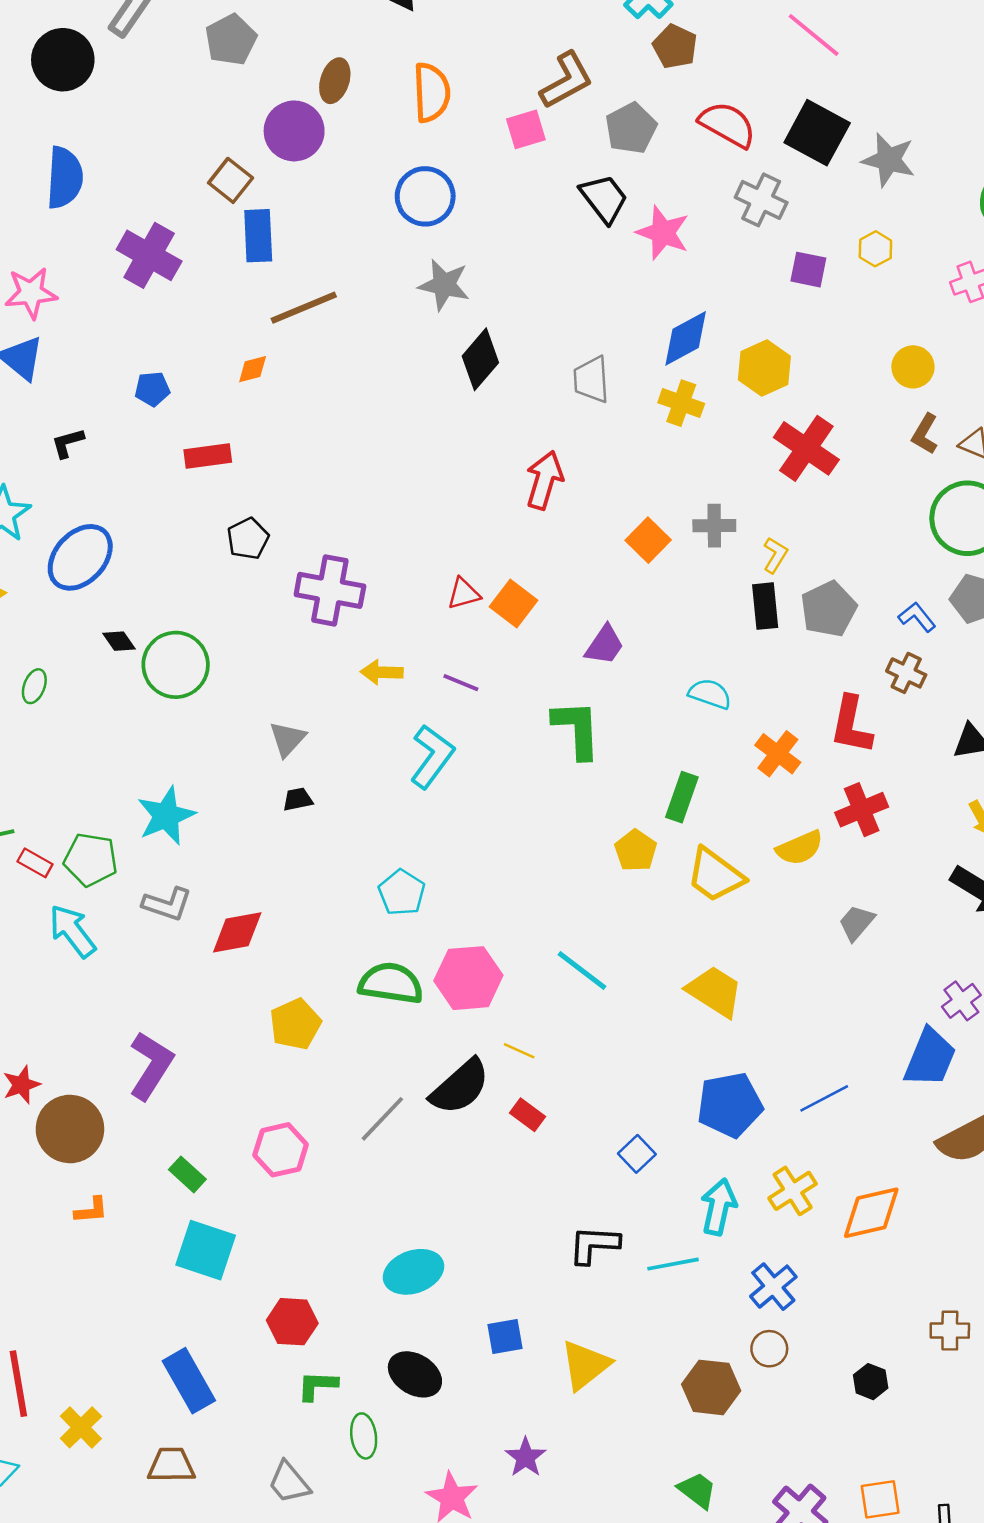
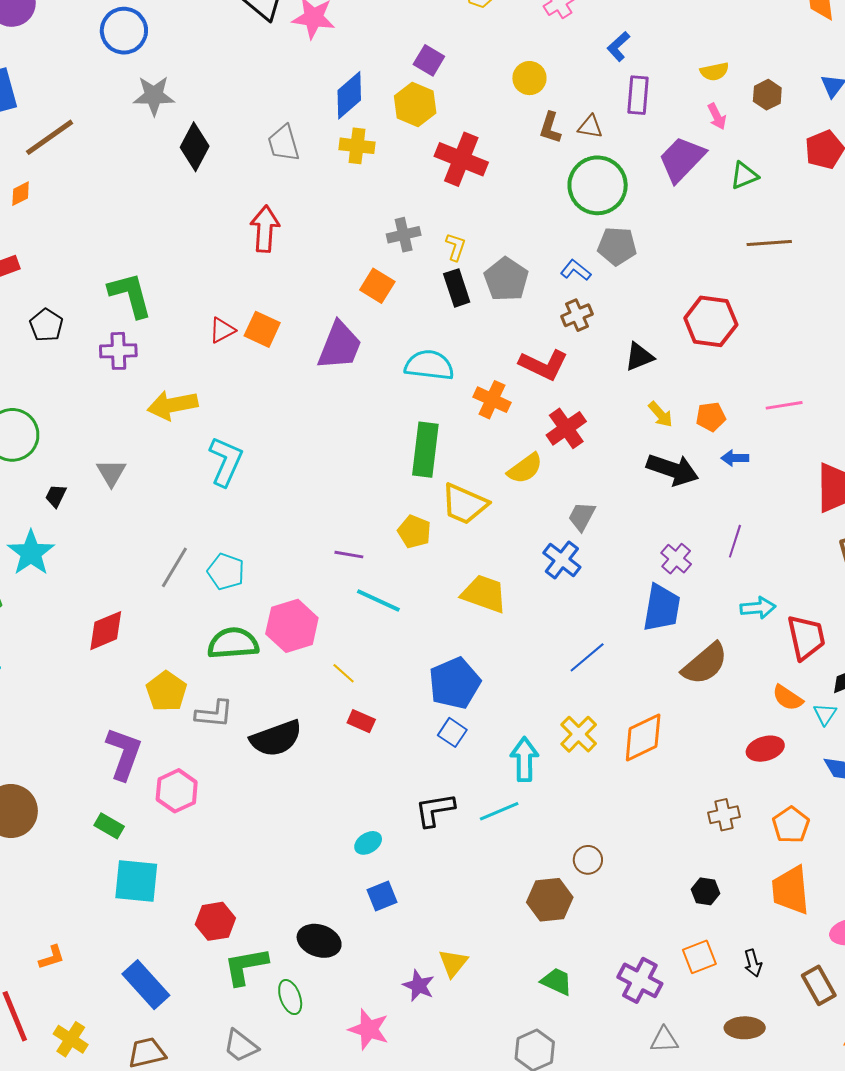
purple square: (808, 270) -> (429, 60), moved, turned 32
orange square: (648, 540) -> (377, 286), moved
purple cross: (330, 590) -> (118, 351), size x0.7
purple trapezoid: (605, 645) -> (340, 346), size x1.5
yellow arrow: (382, 672) -> (172, 405), size x1.5
brown cross: (906, 673) -> (577, 315), turned -36
purple line: (461, 683) -> (349, 555), moved
cyan semicircle: (710, 694) -> (429, 365), size x1.4
red L-shape: (851, 725) -> (544, 365), turned -63
green L-shape: (577, 729) -> (130, 295), moved
green rectangle: (682, 797) -> (425, 450), size x1.4
black trapezoid: (298, 799) -> (56, 496), moved, turned -40
yellow pentagon: (636, 850) -> (414, 532), moved
gray L-shape: (167, 904) -> (214, 714), moved
yellow line: (519, 1051) -> (344, 673), turned 30
purple L-shape: (151, 1065) -> (124, 754), moved
black semicircle: (460, 1087) -> (276, 738), moved, turned 34
blue pentagon: (730, 1105) -> (455, 683), moved
gray line: (382, 1119) -> (174, 567), moved
orange L-shape: (91, 1210) -> (52, 957), moved
cyan ellipse: (413, 1272) -> (368, 843), moved, size x0.6
blue cross: (773, 1287) -> (562, 560), moved
yellow triangle: (585, 1365) -> (453, 963), moved, size x0.7
black hexagon: (871, 1382) -> (706, 891), moved
green L-shape: (317, 1386) -> (246, 966), size x1.4

